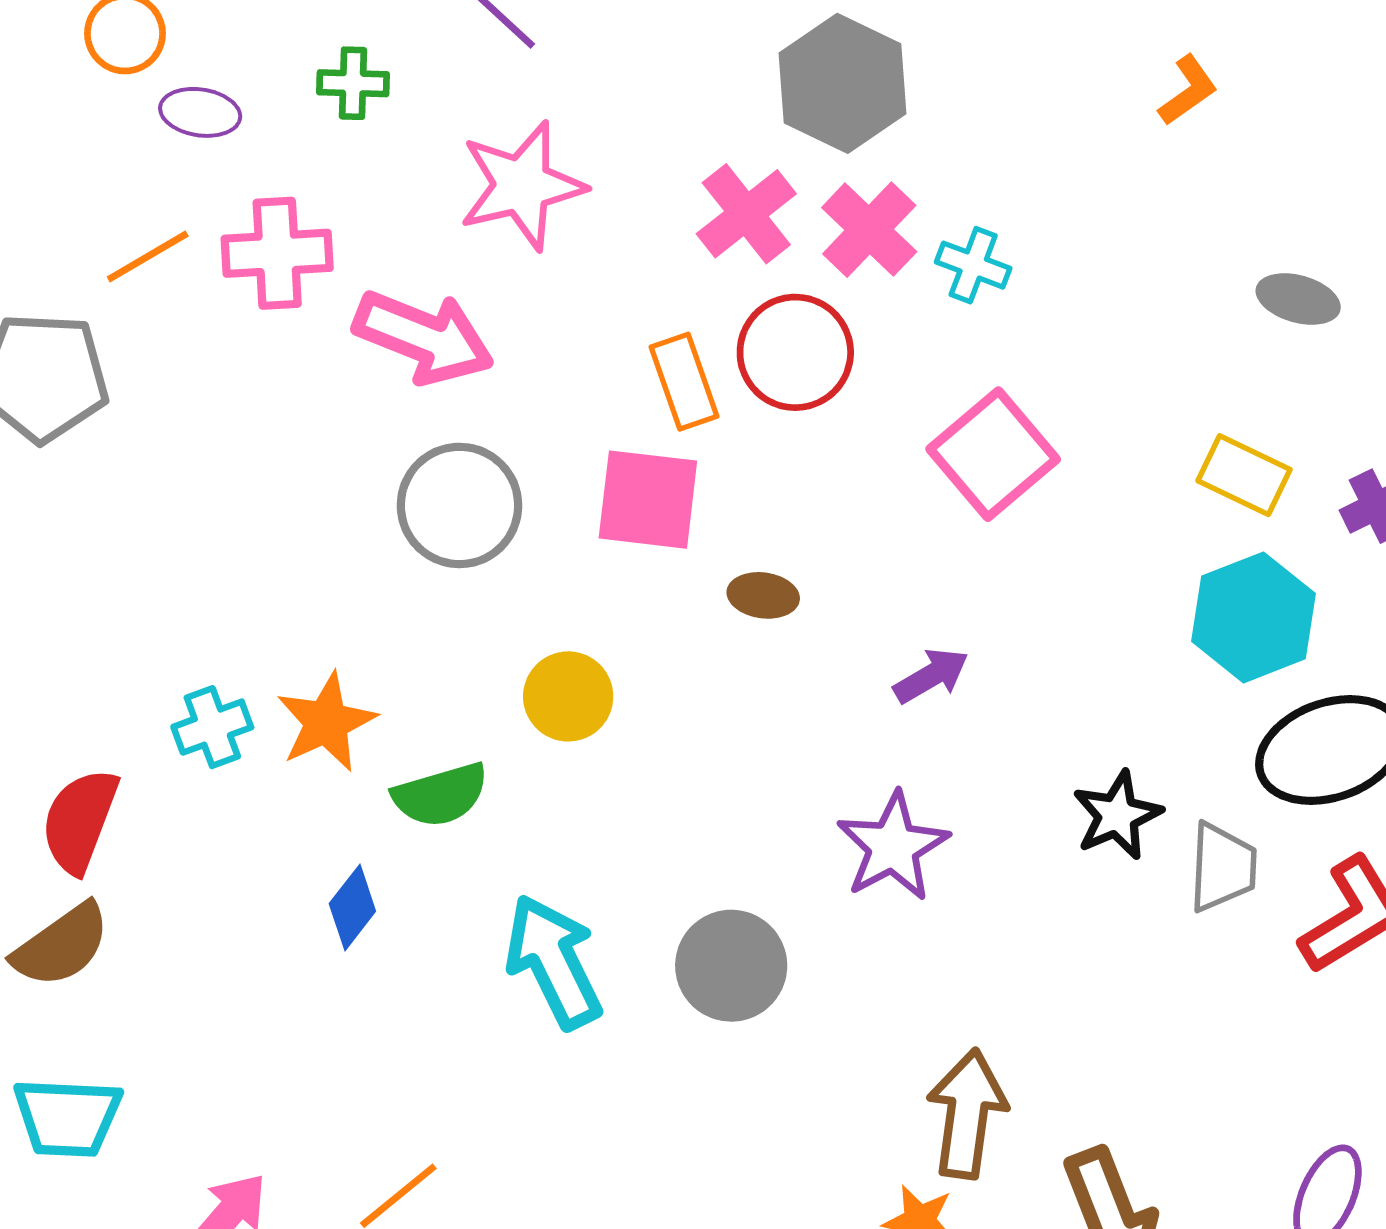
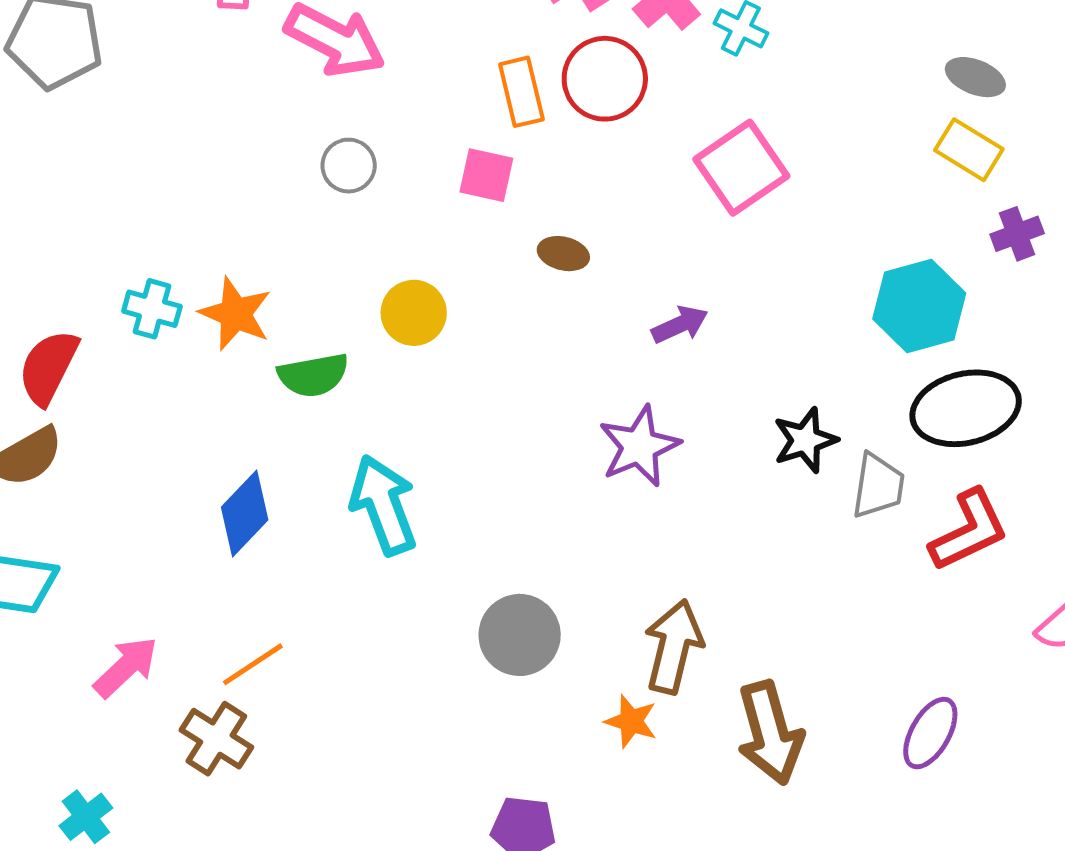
yellow rectangle: (1244, 475) -> (969, 150), moved
pink square: (648, 500) -> (486, 175), size x0.7
gray circle: (459, 505) -> (349, 166), size x0.6
orange star: (326, 722) -> (235, 314), turned -30
cyan cross: (212, 727) -> (152, 309), turned 30
blue diamond: (352, 907) -> (245, 514), moved, size x1.4
gray circle: (731, 966) -> (520, 635), moved

